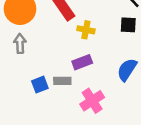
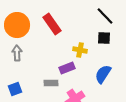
yellow cross: (86, 30) -> (80, 50), moved
blue square: (40, 85) -> (15, 89), moved

